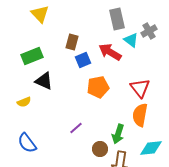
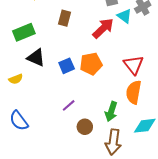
red arrow: (110, 52) -> (103, 28), turned 105
blue square: (83, 60) -> (67, 66), moved
brown circle: (100, 149) -> (85, 127), moved

